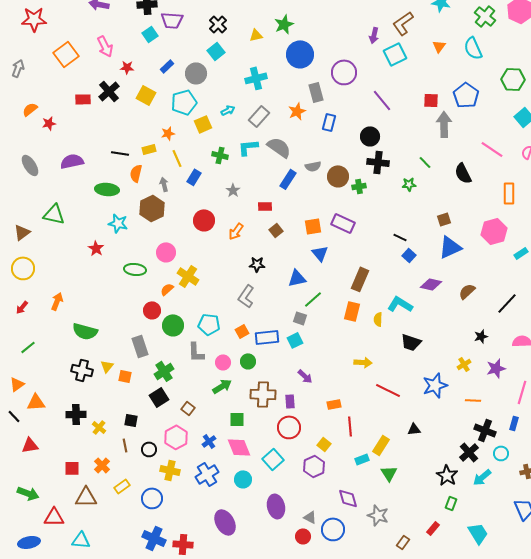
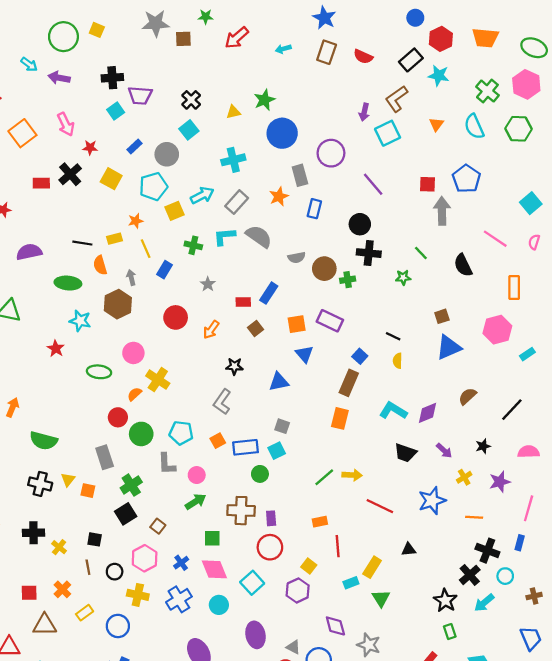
green hexagon: (513, 79) -> (519, 129), moved
cyan arrow: (228, 110) -> (202, 195), size x1.5
orange semicircle: (136, 173) -> (100, 265), turned -30
blue rectangle: (288, 179) -> (269, 293), moved
blue square: (409, 255) -> (360, 356), moved
purple diamond: (431, 284) -> (428, 413), moved, turned -35
green line: (313, 299) -> (324, 477), moved
yellow semicircle: (378, 319) -> (398, 361), moved
green circle: (248, 361) -> (260, 474), moved
purple arrow: (305, 376) -> (444, 451), moved
green rectangle: (451, 503) -> (450, 632), turned -40

